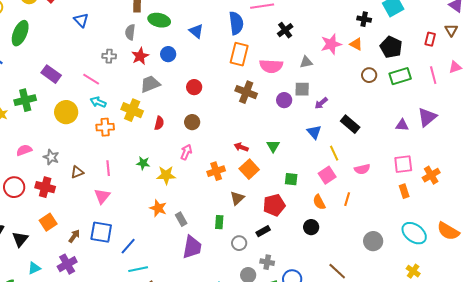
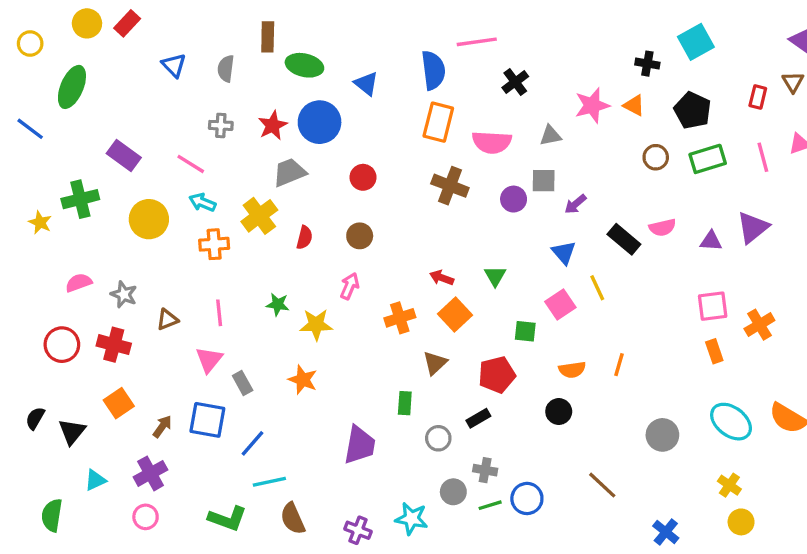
gray semicircle: (130, 32) -> (226, 69), moved
blue circle: (168, 54) -> (320, 122), size x1.6
yellow cross: (132, 110) -> (259, 216), turned 30
pink semicircle: (362, 169) -> (662, 228), moved
pink square: (327, 175) -> (560, 304), moved
orange semicircle: (319, 202) -> (572, 370), turned -70
gray rectangle: (181, 219) -> (243, 383), moved

